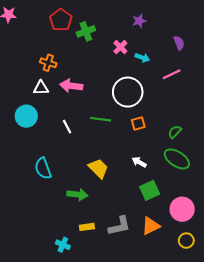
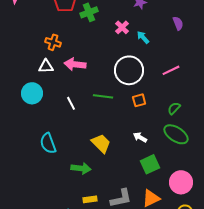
cyan arrow: (142, 58) -> (143, 37), turned -152
pink line: (172, 74) -> (171, 70), moved

